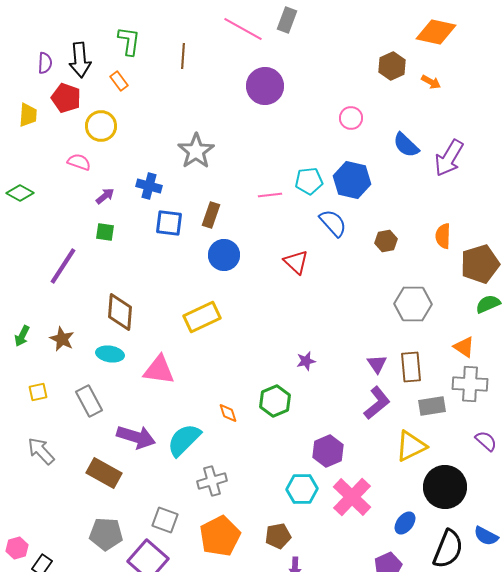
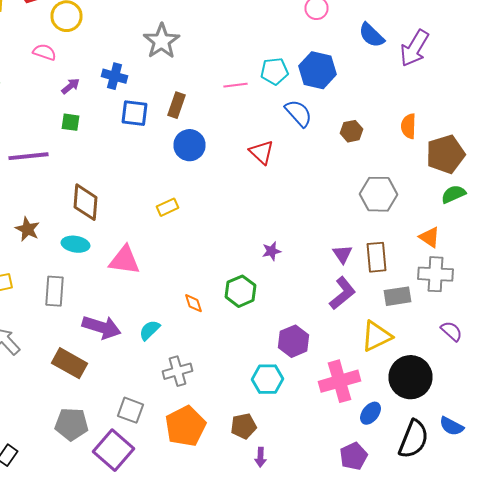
purple line: (63, 266) -> (28, 156), turned 51
yellow rectangle: (202, 317) -> (168, 207), size x0.6
gray rectangle: (89, 401) -> (54, 291), turned 32
cyan semicircle: (184, 440) -> (150, 330), size x0.6
pink cross: (352, 497) -> (340, 381), moved, turned 30

